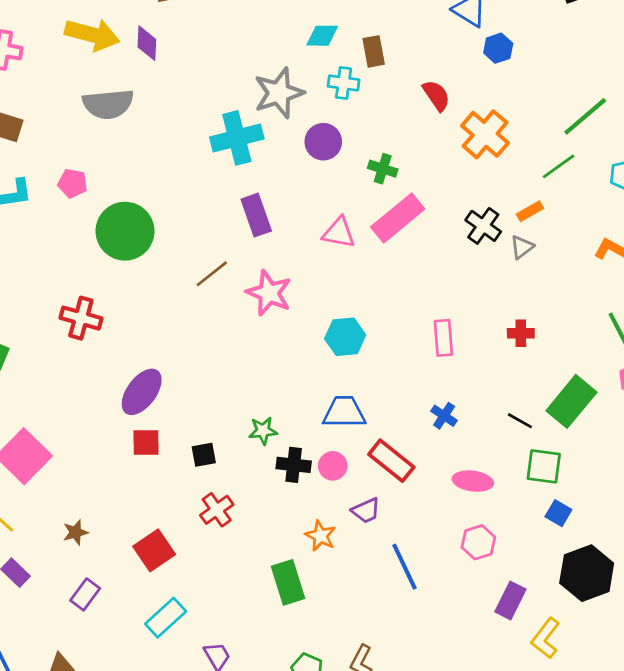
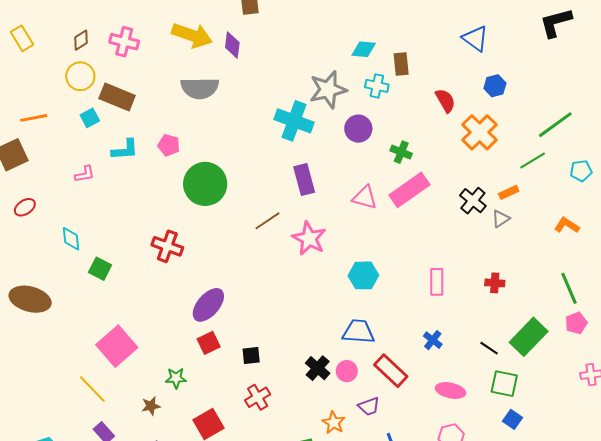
blue hexagon: (498, 48) -> (495, 86), moved
cyan cross: (237, 138) -> (294, 121), turned 30
green star: (263, 431) -> (176, 378), moved
red square: (146, 442) -> (209, 343), turned -30
black cross: (294, 465) -> (318, 368), turned 30

